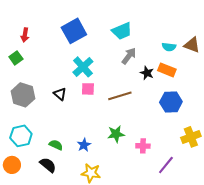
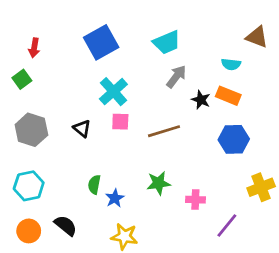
brown triangle: (192, 45) -> (257, 37), moved
green semicircle: (56, 145) -> (94, 185), moved, turned -104
orange circle: (12, 165) -> (29, 231), moved

